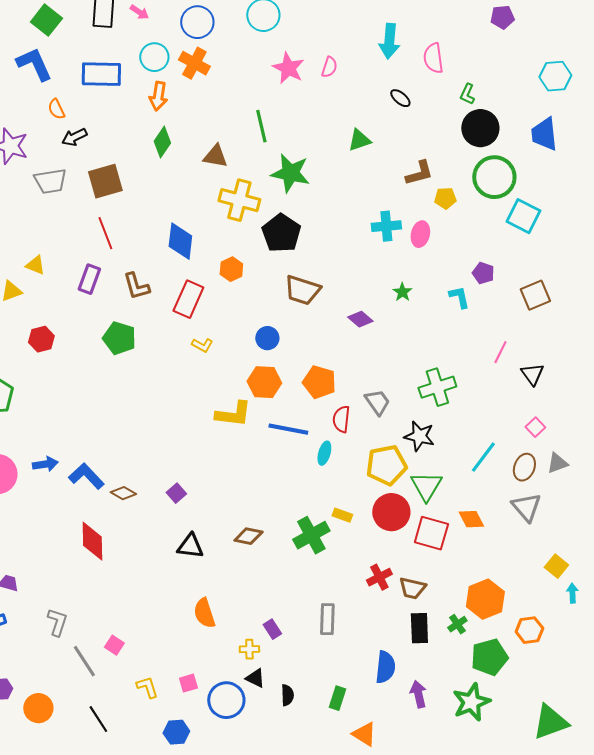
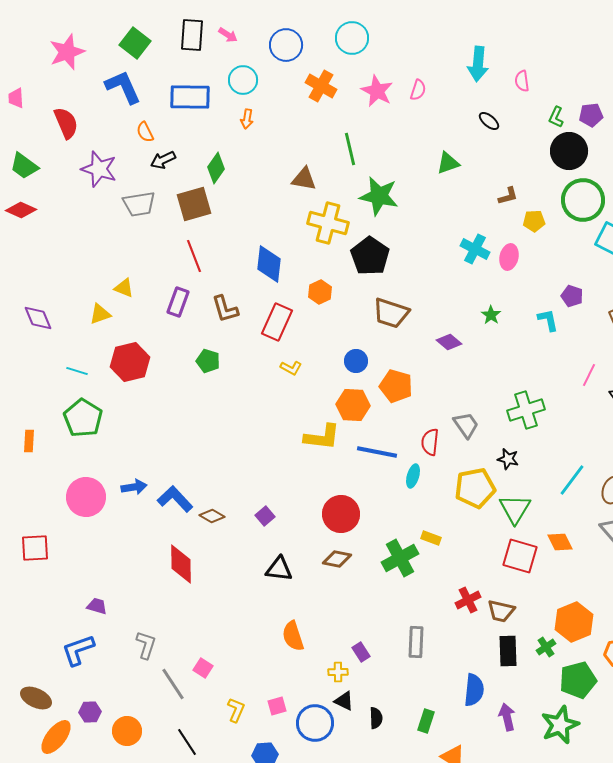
purple pentagon: (502, 17) -> (591, 115), moved
pink semicircle: (433, 58) -> (522, 81), size x0.7
orange cross: (194, 63) -> (321, 86), moved
orange arrow: (158, 96) -> (247, 119), size x0.7
green diamond: (162, 142) -> (216, 168), moved
brown L-shape: (419, 173) -> (508, 196), size x0.7
cyan cross: (386, 226) -> (475, 249), turned 32
green pentagon: (119, 338) -> (208, 361), size x0.7
red hexagon: (41, 339) -> (130, 362), size x1.5
orange pentagon: (319, 382) -> (396, 386), moved
black star: (419, 436) -> (508, 459), size x0.7
red circle: (391, 512) -> (341, 514), moved
yellow L-shape: (147, 687) -> (236, 710), turned 40

